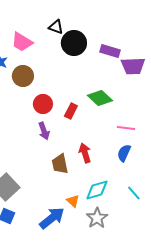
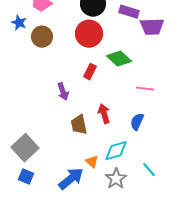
red circle: (43, 104) -> (89, 34), moved, size x1.4
blue semicircle: (124, 153) -> (137, 122), moved
cyan line: (134, 193) -> (149, 170), moved

